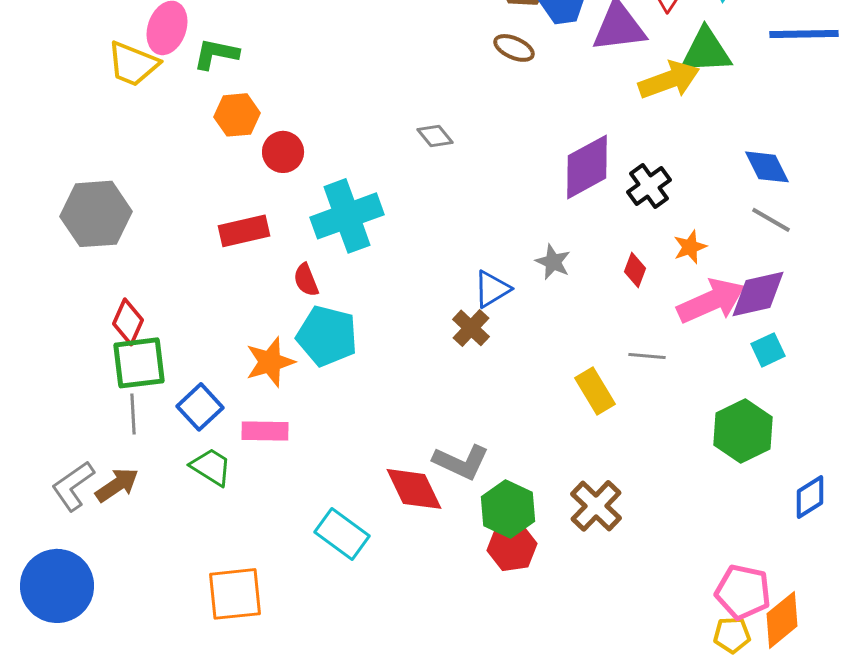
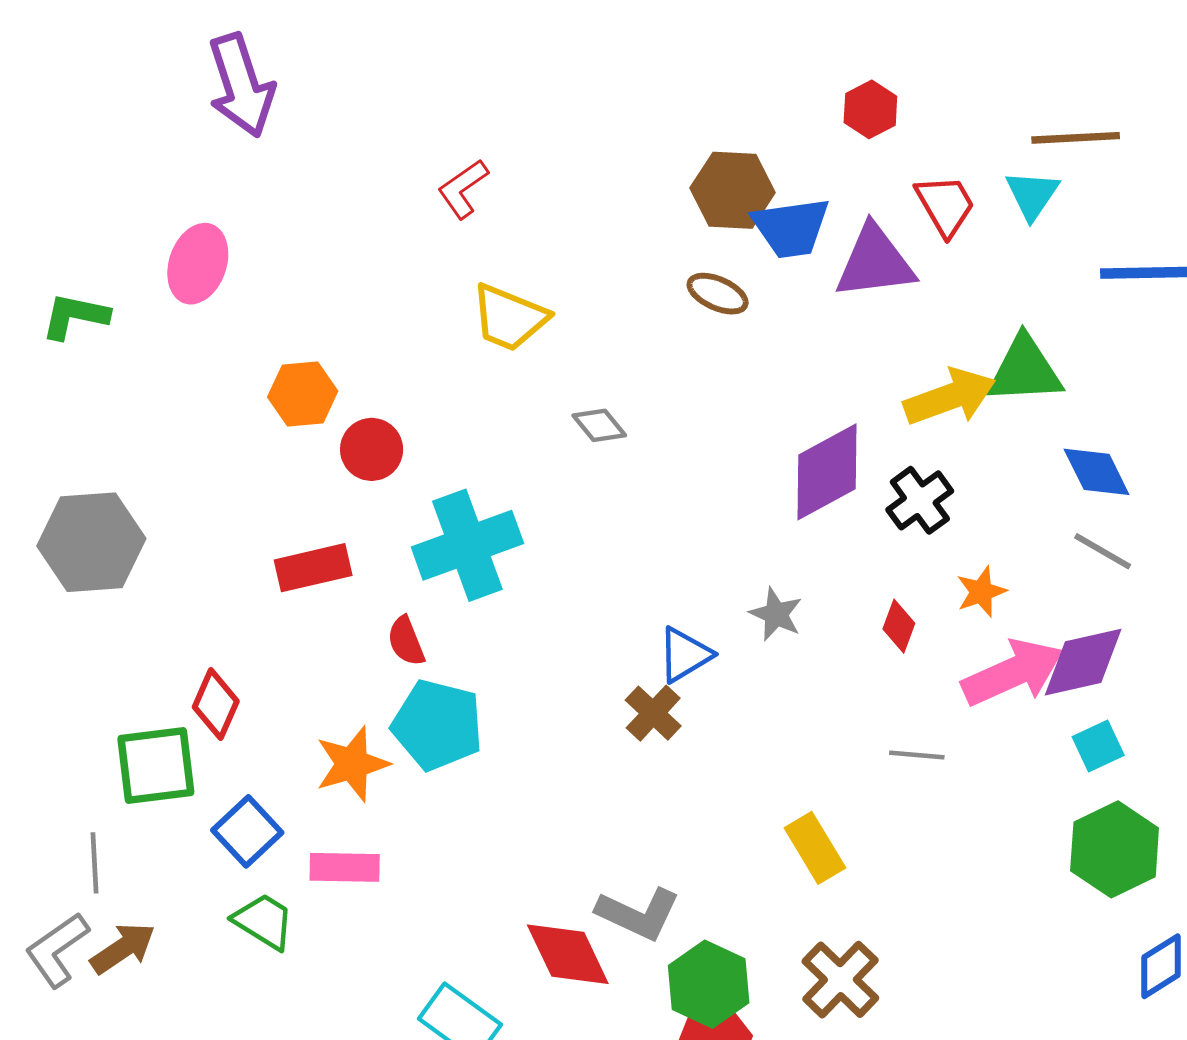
green triangle: (706, 51) -> (1025, 370), moved
green L-shape: (216, 54) -> (75, 316), moved
yellow trapezoid: (133, 64) -> (509, 318), moved
yellow arrow: (669, 80) -> (950, 397), moved
red diamond: (128, 322) -> (216, 704), moved
yellow rectangle: (595, 391) -> (815, 848), moved
gray line: (133, 414) -> (94, 863), moved
green hexagon: (743, 431) -> (1115, 849), moved

